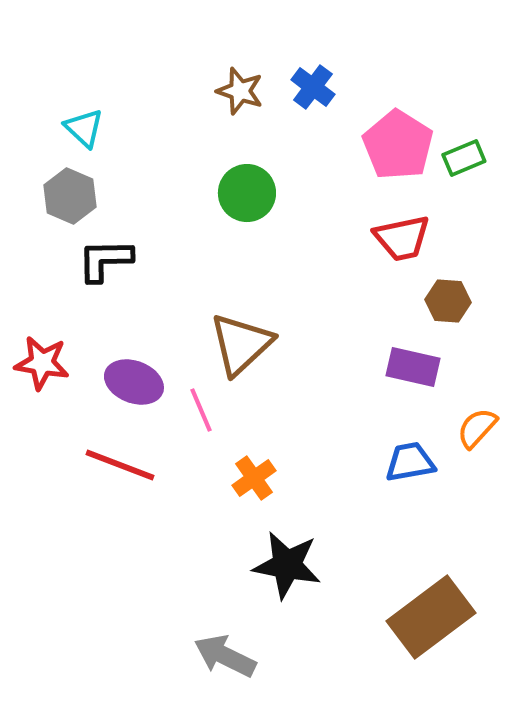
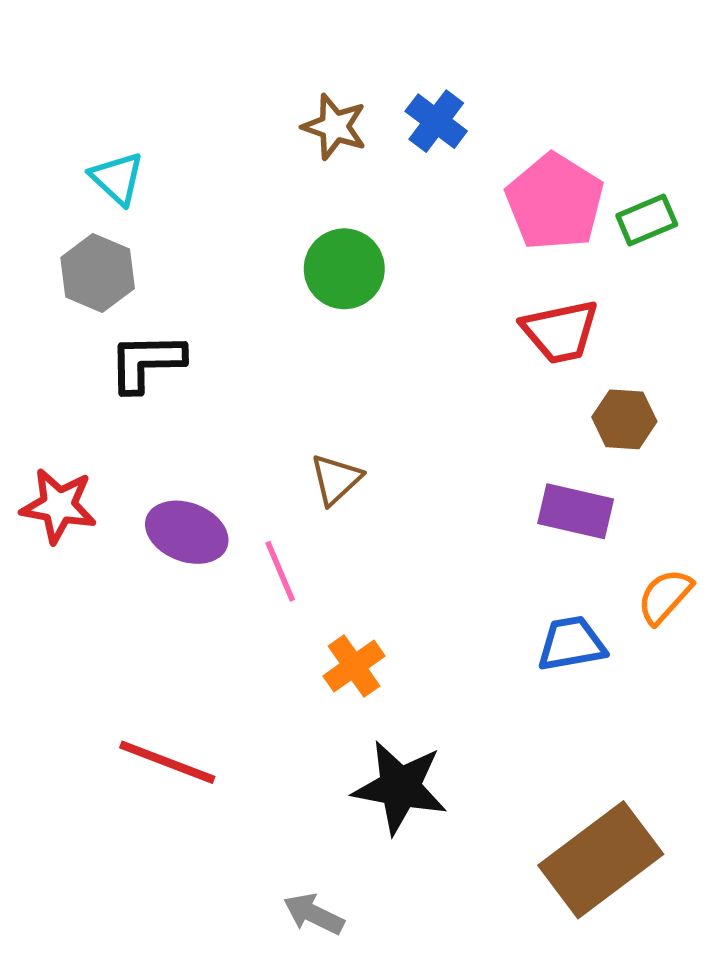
brown triangle: (241, 344) -> (336, 479), size x0.6
red line: (120, 465) -> (167, 762), moved
gray arrow: (225, 656) -> (314, 914), size x0.7

